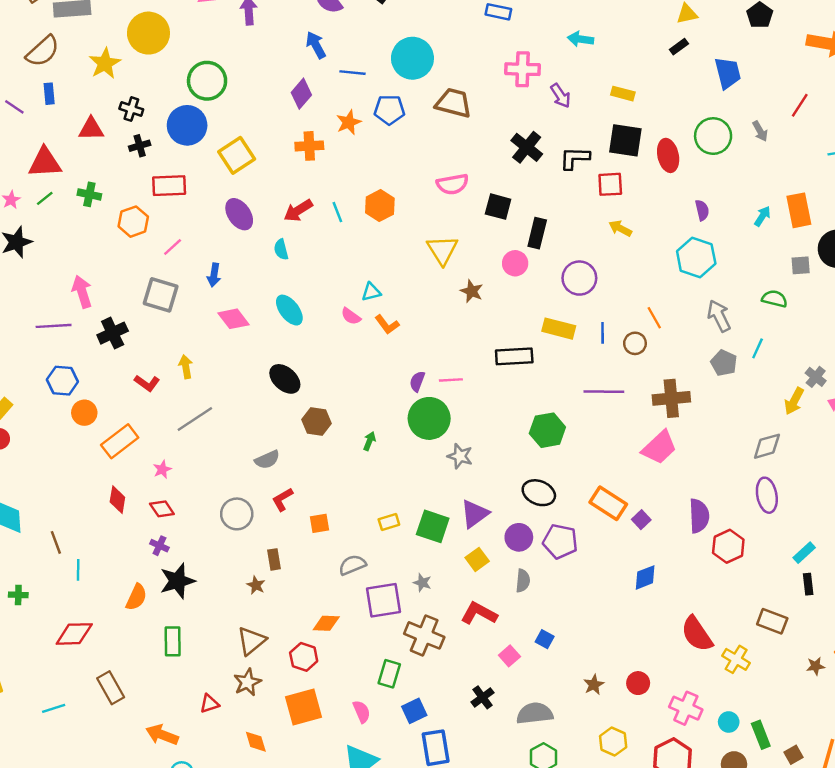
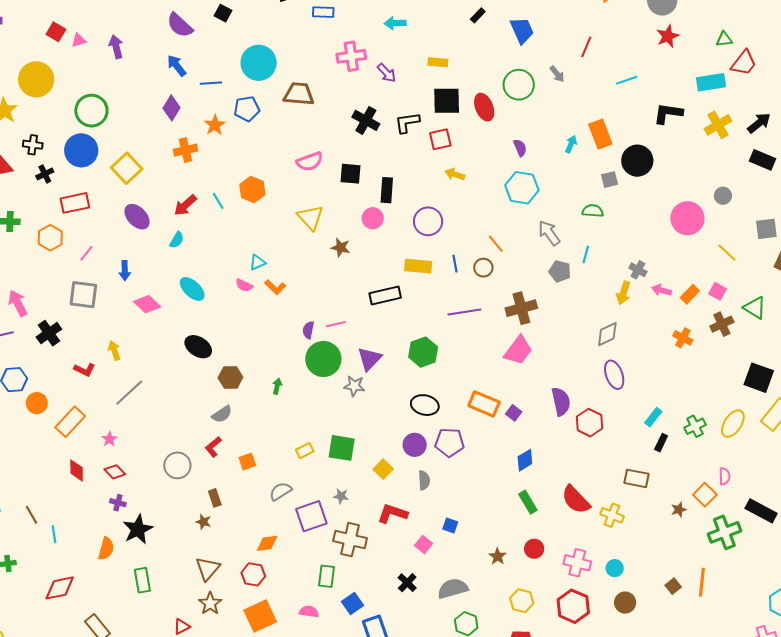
cyan semicircle: (281, 249) -> (177, 240), turned -126
gray semicircle: (267, 460) -> (222, 414), moved
purple triangle: (475, 514) -> (369, 359), moved
black rectangle: (808, 584) -> (661, 443), turned 42
pink semicircle: (362, 712) -> (309, 612), turned -48
green rectangle: (761, 735) -> (528, 502), moved

